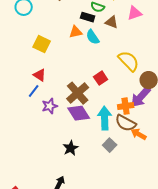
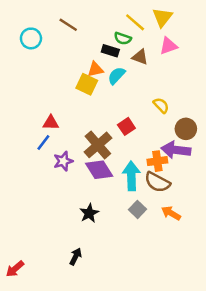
cyan semicircle: (93, 37) -> (116, 76), turned 77
yellow square: (42, 44) -> (87, 84), moved
yellow semicircle: (129, 61) -> (161, 105), size x0.6
red triangle: (40, 75) -> (51, 123), turned -32
purple arrow: (141, 97) -> (176, 150), turned 55
orange arrow: (139, 134) -> (171, 213), moved

